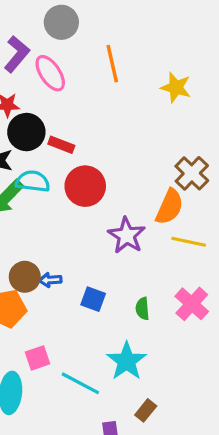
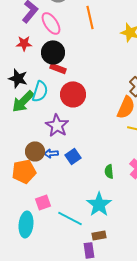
black circle: (26, 132) -> (53, 52), moved
cyan semicircle: (33, 181) -> (40, 91), turned 100
purple star: (127, 235) -> (57, 125), moved
blue square: (93, 299) -> (73, 156), moved, turned 35
brown rectangle: (146, 410) -> (99, 235), moved, turned 40

